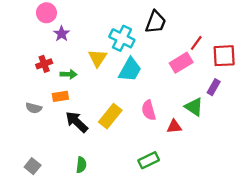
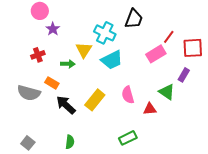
cyan trapezoid: (130, 70) -> (112, 60), turned 35
green arrow: (69, 74) -> (68, 64), moved
orange rectangle: (60, 96) -> (52, 83), turned 40
gray semicircle: (34, 108) -> (29, 93), size x1.6

